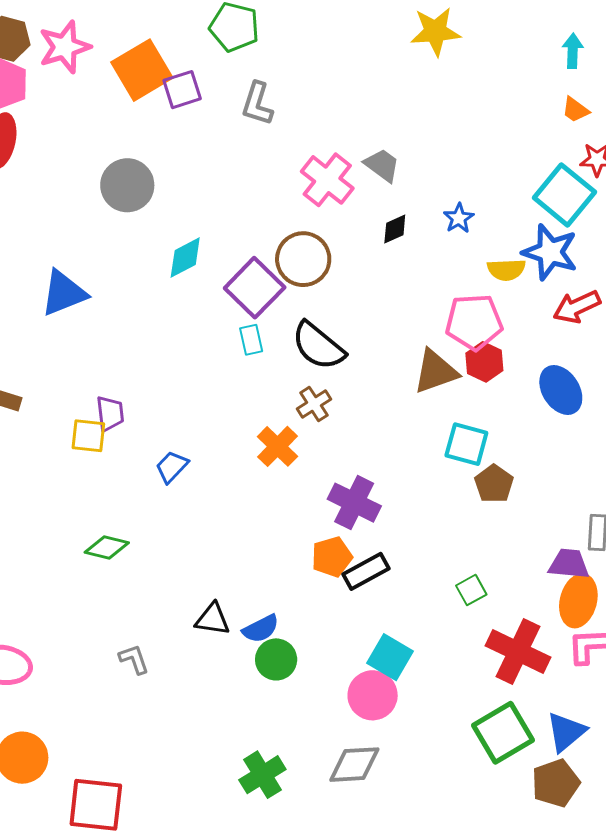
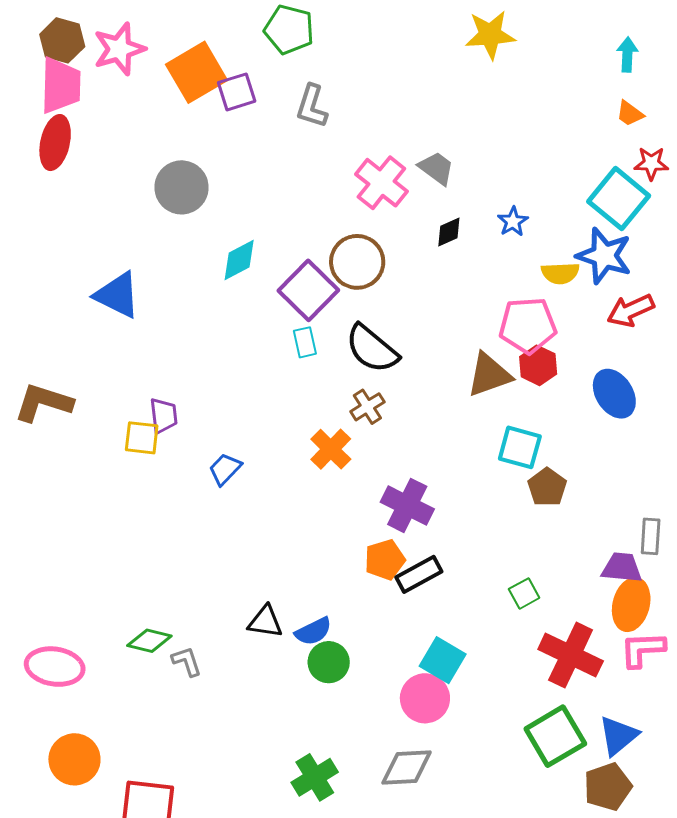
blue triangle: (64, 293) -> (117, 295), turned 48
green diamond: (107, 548) -> (149, 641), moved

